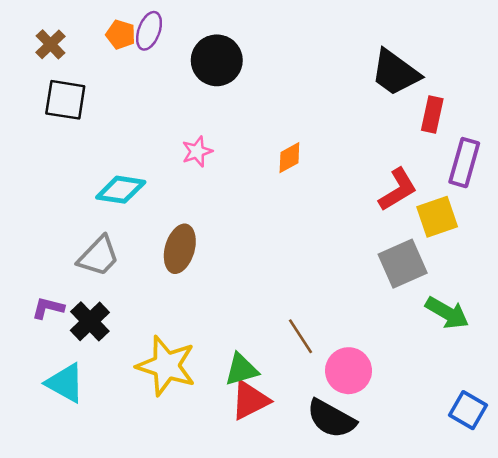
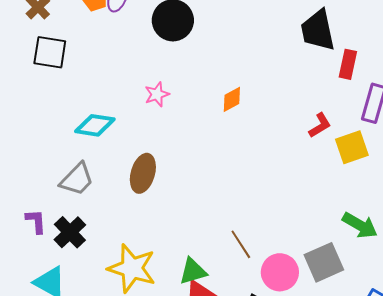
black trapezoid: (395, 73) -> (318, 30), turned 42
red L-shape: (398, 190) -> (320, 125), size x0.7
gray square: (403, 264) -> (324, 262), moved
purple L-shape: (48, 308) -> (36, 221), turned 72

